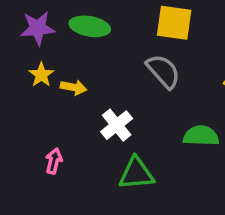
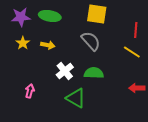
yellow arrow: (74, 87) -> (48, 45), moved
green semicircle: (201, 136) -> (94, 73), moved
green triangle: (136, 174) -> (76, 98), turned 35

